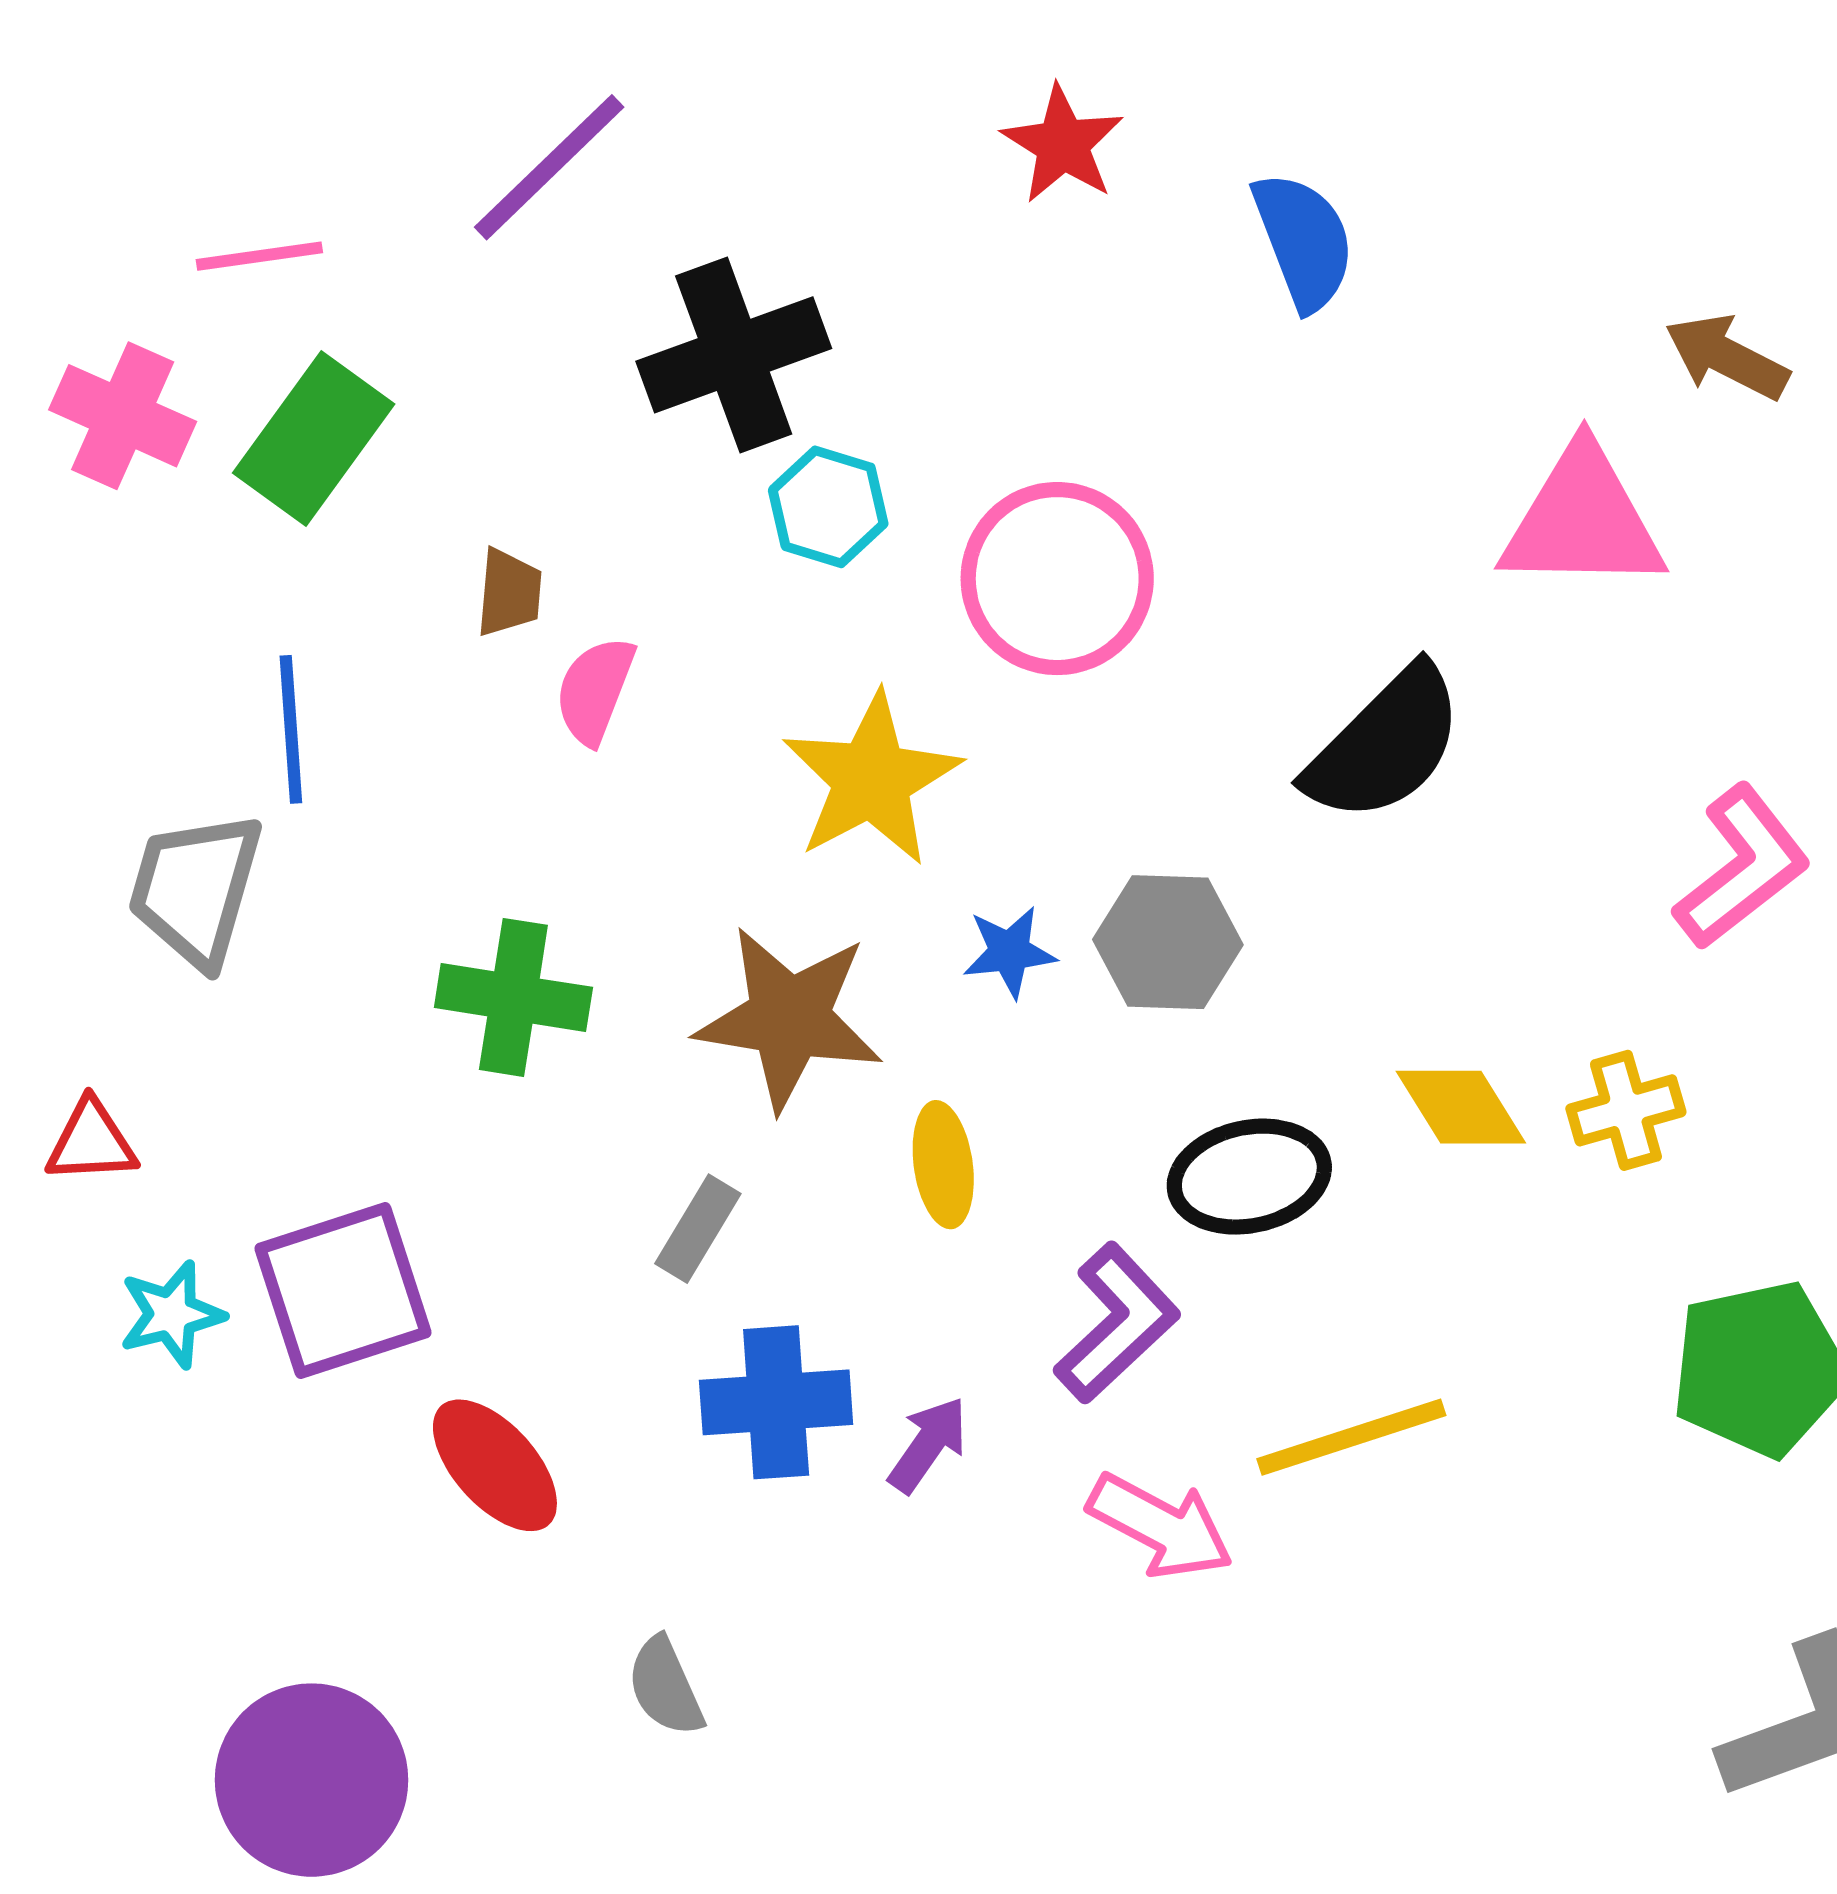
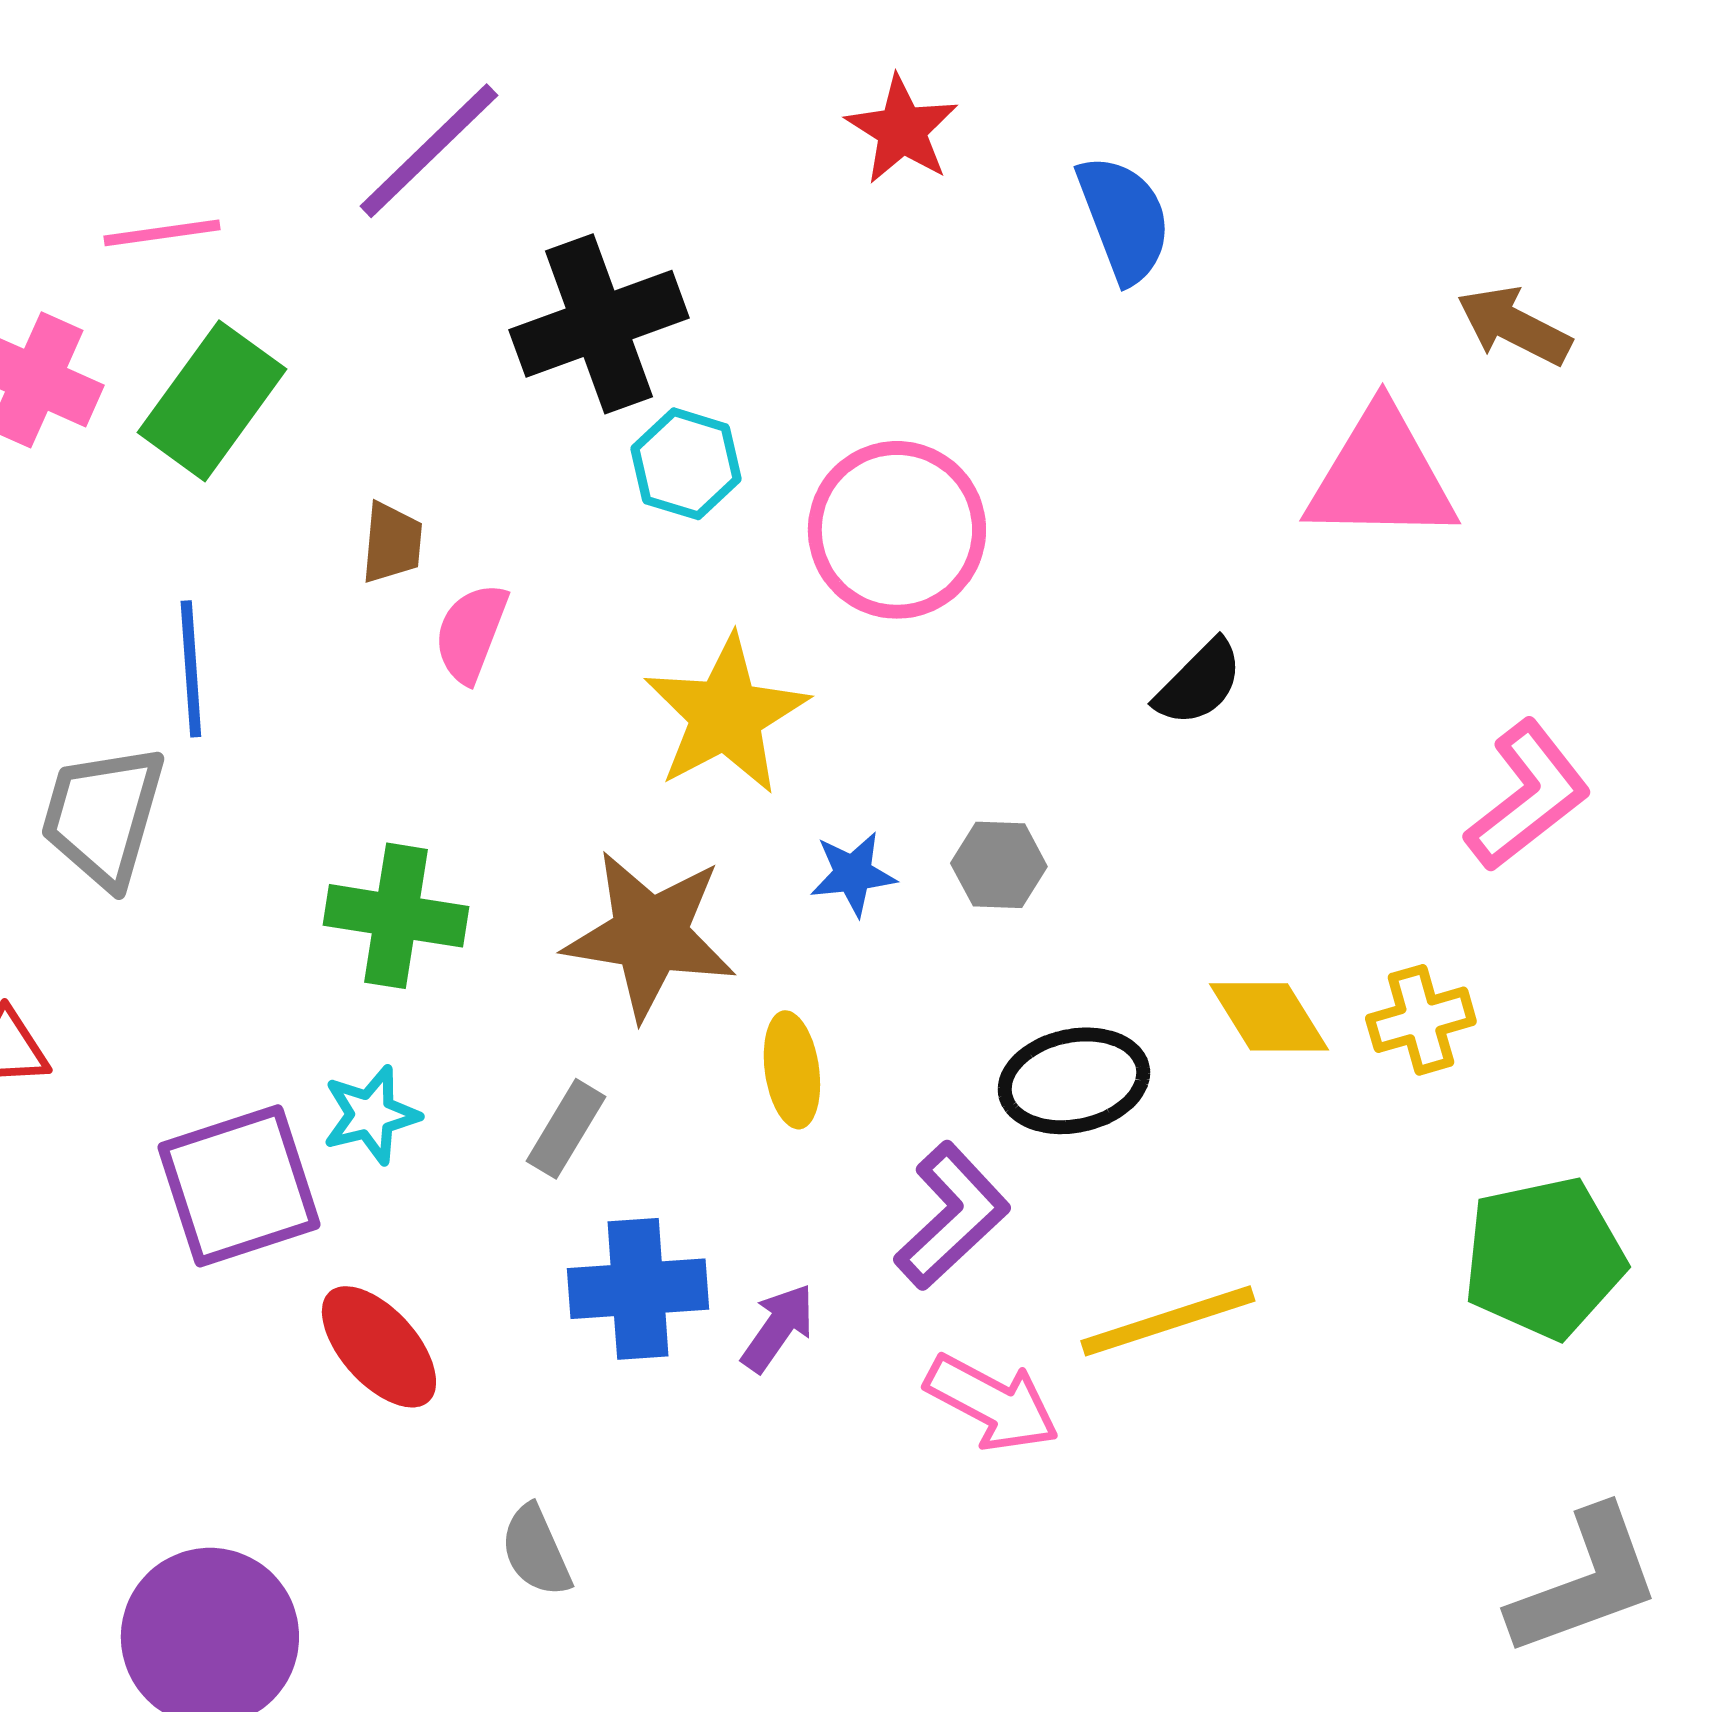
black semicircle: (1385, 745) -> (1199, 683), size x0.6
gray hexagon: (1168, 942) -> (999, 865), size x0.7
cyan star: (171, 1314) -> (371, 1115), moved

